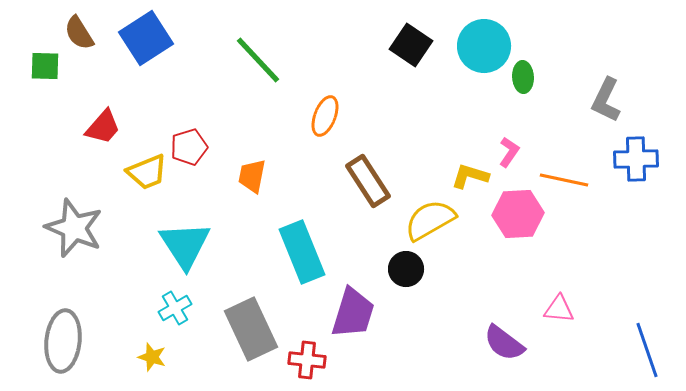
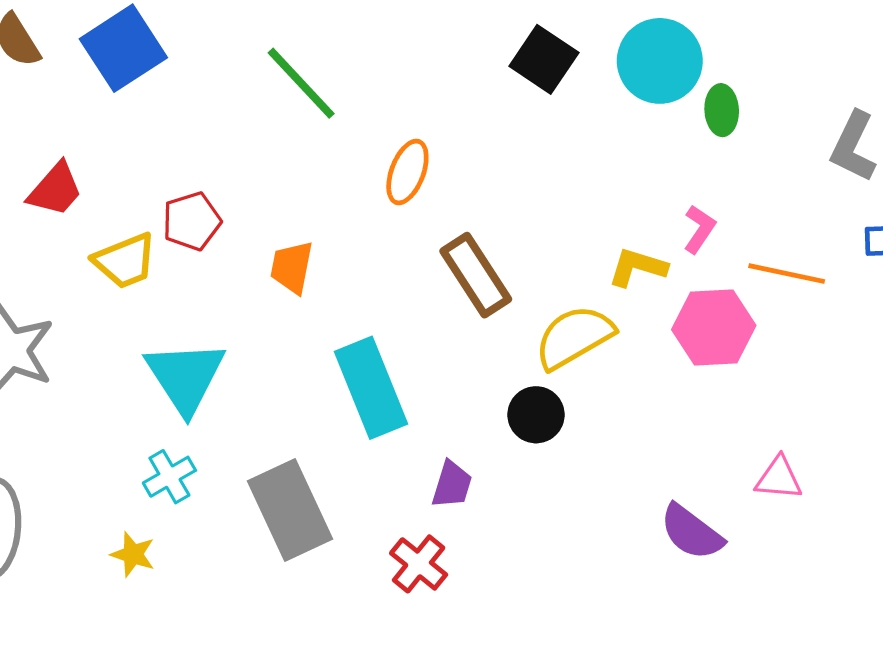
purple trapezoid: (353, 313) -> (452, 485), size x0.6
red cross: (307, 360) -> (419, 564), moved, turned 33

